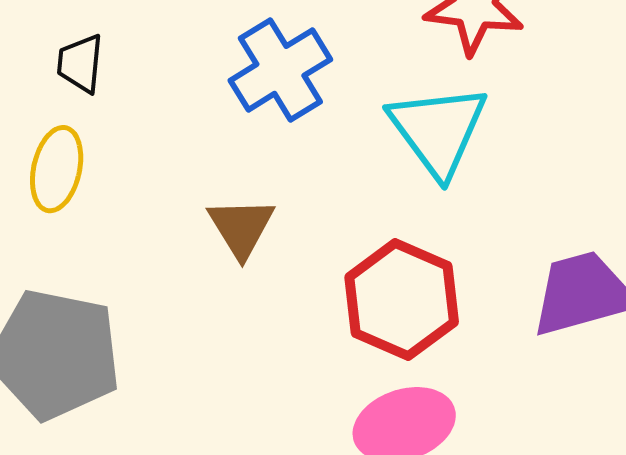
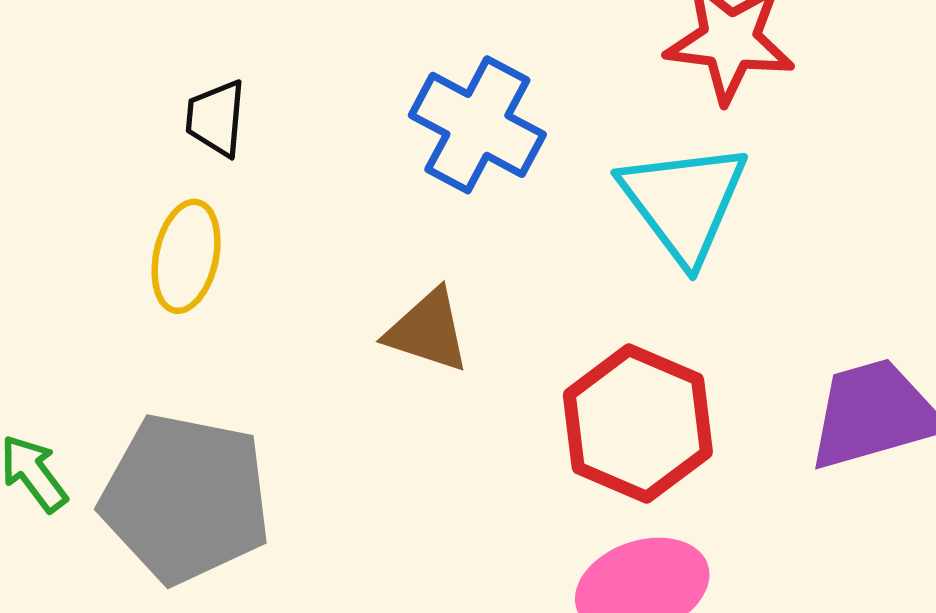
blue cross: (280, 70) -> (477, 125), turned -30
brown triangle: (241, 227) -> (428, 331), turned -40

